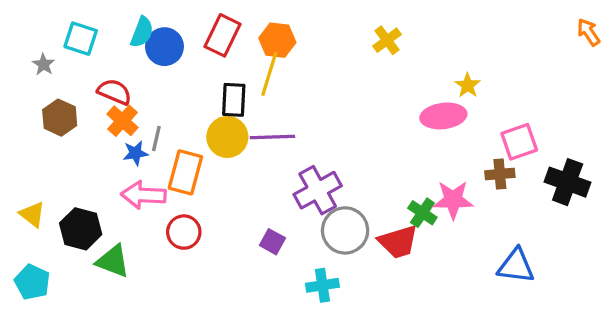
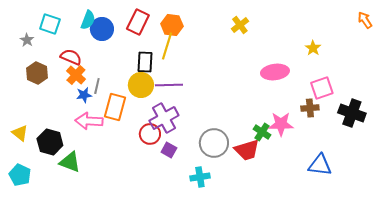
yellow star: (468, 85) -> (313, 48), moved
purple cross: (318, 190) -> (164, 118), moved
red circle: (184, 232) -> (150, 134), moved

